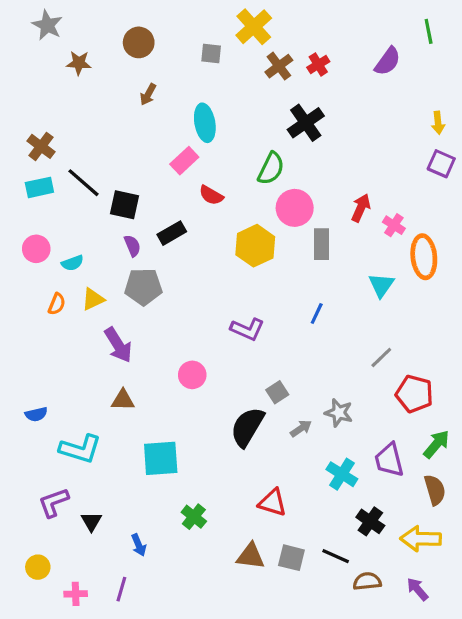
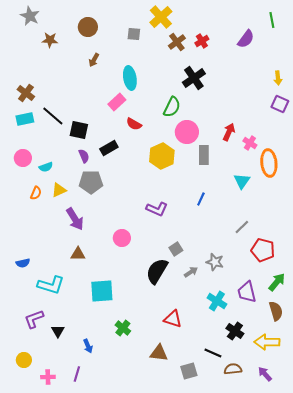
gray square: (291, 558) -> (189, 371), moved, turned -30

